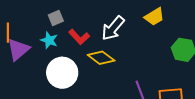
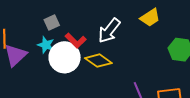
white circle: (62, 73) -> (65, 57), moved

